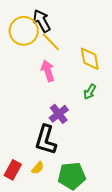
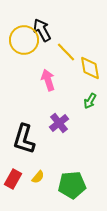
yellow line: (51, 42) -> (66, 52), moved
black L-shape: (46, 140) -> (24, 139), moved

